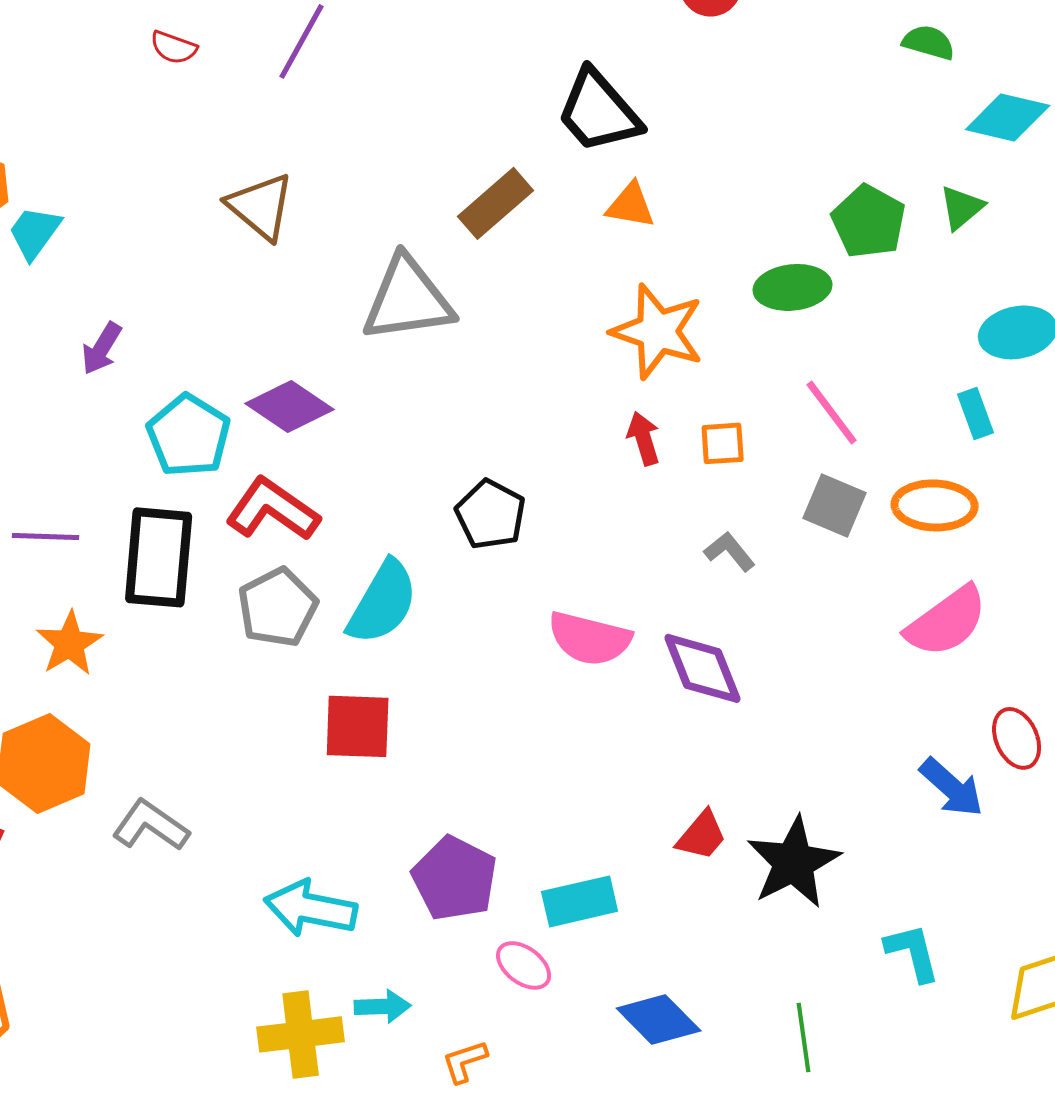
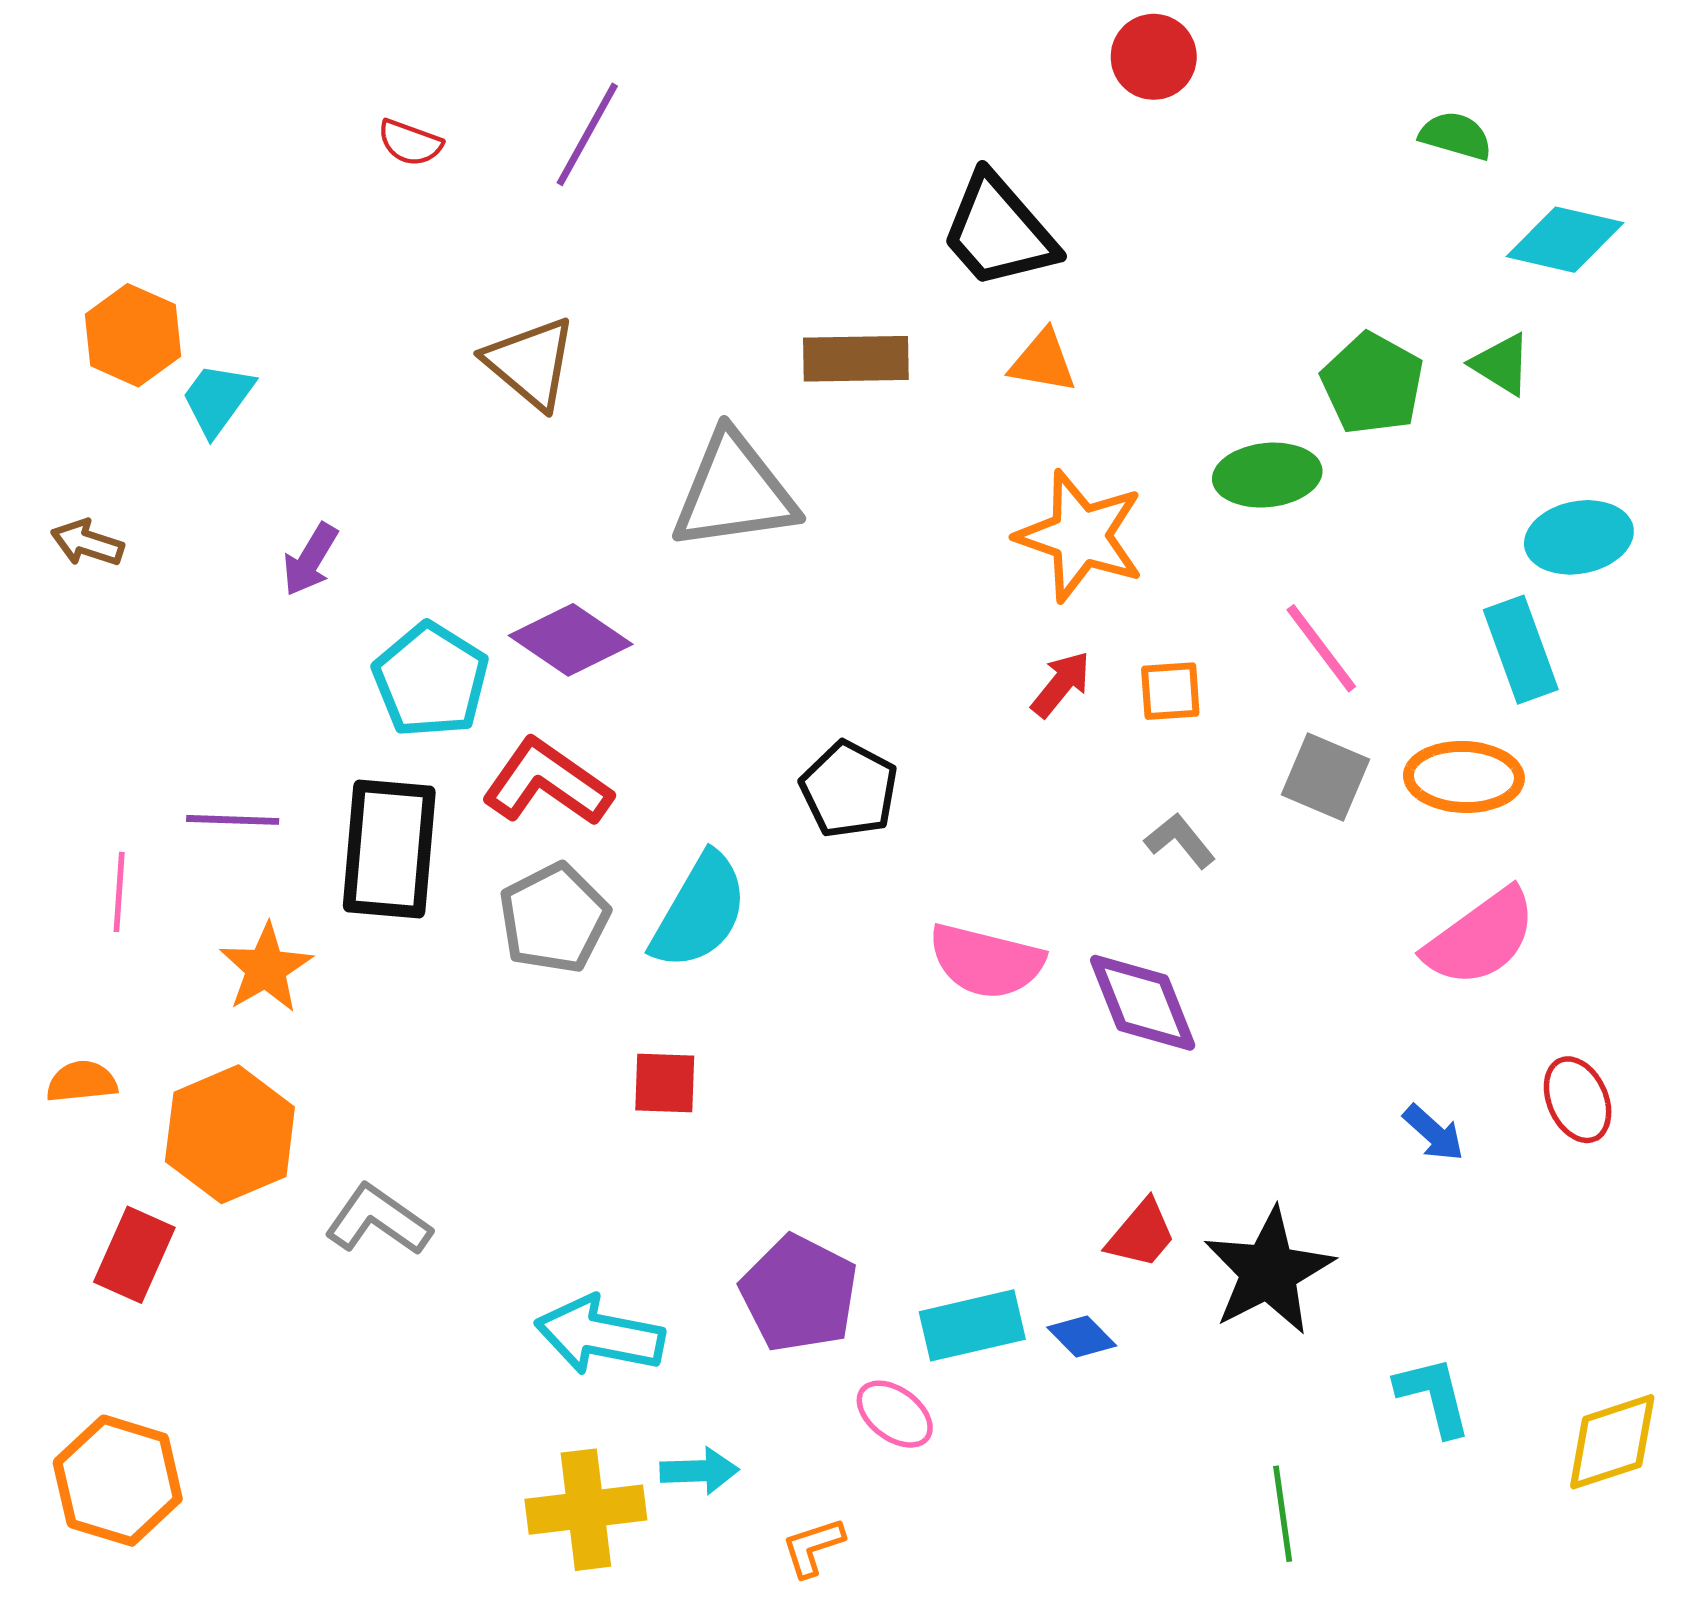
brown rectangle: (496, 203) -> (856, 359), turned 40
green triangle: (962, 207) -> (1501, 364), turned -48
cyan rectangle: (976, 413) -> (1521, 650), size x1.5
red arrow: (644, 438) -> (1061, 684), turned 56
red square: (358, 726) -> (665, 1083), size x0.7
blue arrow: (952, 787) -> (1433, 1133), moved, size x0.7
blue diamond: (659, 1019) -> (1082, 1337), moved, size x0.6

